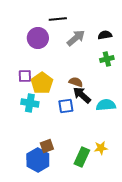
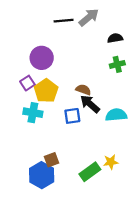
purple circle: (38, 38) -> (42, 58), moved
gray arrow: (76, 38) -> (89, 17), moved
purple square: (25, 76) -> (27, 83), turned -32
green rectangle: (82, 157) -> (90, 172), turned 30

